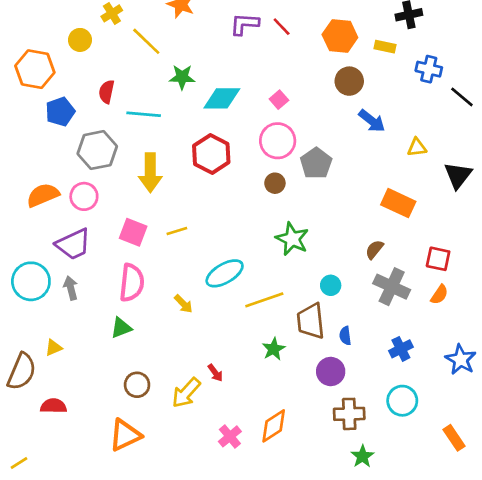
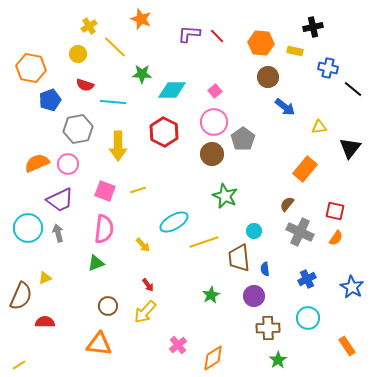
yellow circle: (80, 40) -> (78, 54), moved
red semicircle: (107, 92) -> (85, 85), turned -84
brown circle: (275, 183) -> (212, 154), size x1.5
orange rectangle: (398, 203) -> (305, 169), turned -75
green star: (274, 349) -> (211, 295), moved
red arrow: (215, 373) -> (148, 285), moved
orange diamond: (274, 426) -> (213, 358), moved
orange triangle: (125, 435) -> (99, 344), turned 32

